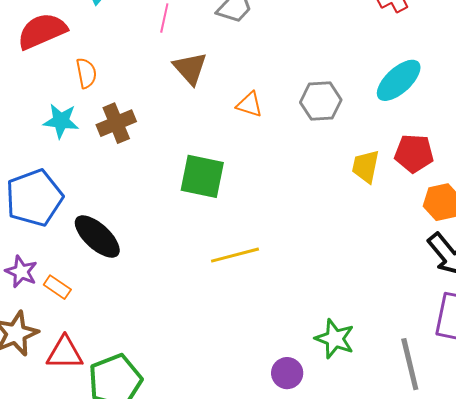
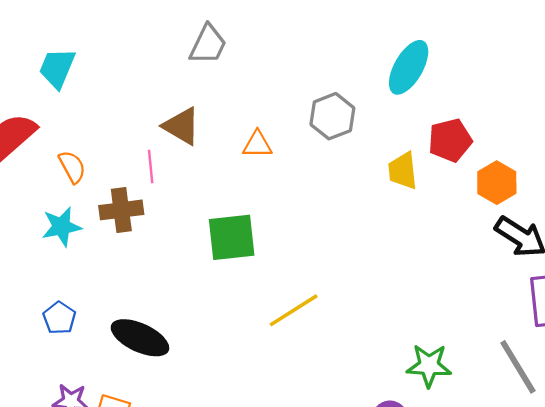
pink line: (164, 18) -> (151, 166), moved
brown cross: (116, 123) -> (121, 210), turned 33
blue pentagon: (34, 198) -> (59, 318), size x0.5

